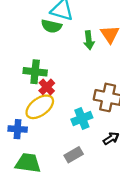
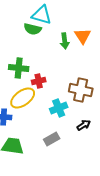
red cross: (47, 87) -> (39, 81), moved, turned 32

